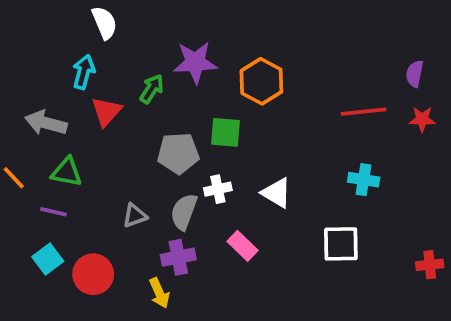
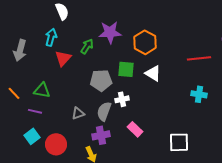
gray arrow: (46, 123) -> (20, 50), moved, turned -90
white triangle: (277, 193) -> (153, 73), moved
white square: (341, 244) -> (179, 142), moved

